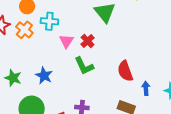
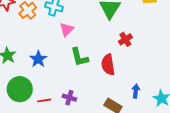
red cross: (88, 41) -> (125, 39), moved
red semicircle: (125, 71) -> (108, 65), moved

